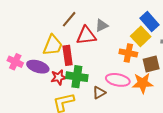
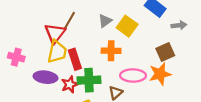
red triangle: (86, 36) -> (55, 33), moved, turned -35
yellow square: (141, 36) -> (127, 26), moved
orange cross: (128, 53) -> (111, 51), moved
pink cross: (15, 62) -> (16, 57), moved

